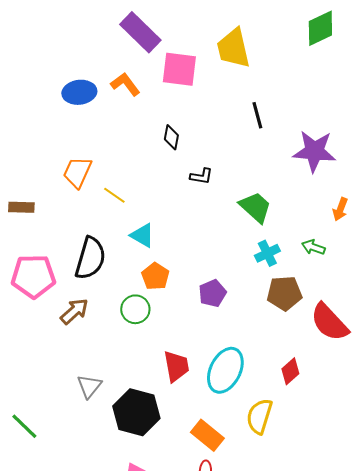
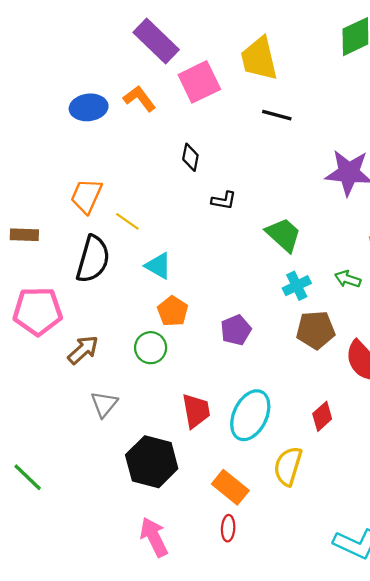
pink square: (179, 69) -> (199, 82), turned -33
black line: (257, 115) -> (277, 115), moved, turned -60
black semicircle: (90, 258) -> (93, 259), moved
gray triangle: (89, 386) -> (104, 404), moved

